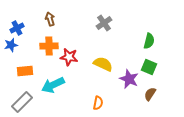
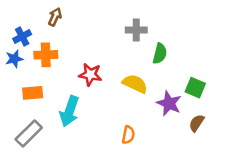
brown arrow: (50, 19) -> (55, 17), moved, turned 40
gray cross: (104, 23) -> (136, 30), turned 35
green semicircle: (149, 41) -> (160, 54), moved
orange cross: (49, 46) -> (46, 55), moved
cyan arrow: (53, 85) -> (69, 111), turned -45

